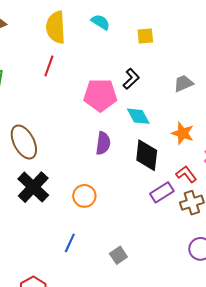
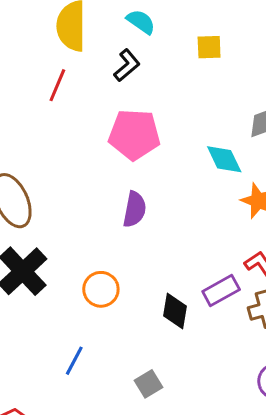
black L-shape: (131, 79) -> (127, 65), moved
cyan diamond: (138, 116) -> (224, 159), moved
black diamond: (147, 155) -> (175, 311), moved, size x0.7

